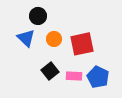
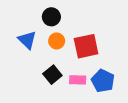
black circle: (38, 16) -> (51, 17), moved

